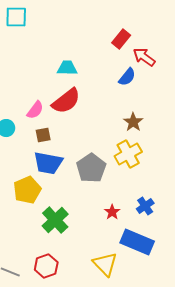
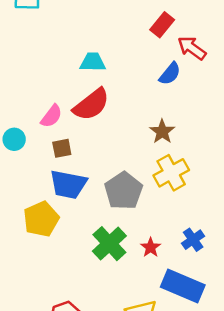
brown star: (133, 122) -> (162, 132), moved
green cross: (55, 220) -> (109, 244), moved

